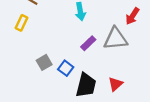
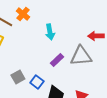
red arrow: (132, 16) -> (96, 36), turned 56

